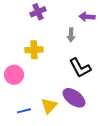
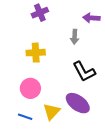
pink circle: (14, 75) -> (30, 88), moved
blue line: (24, 111) -> (25, 117), turned 32

